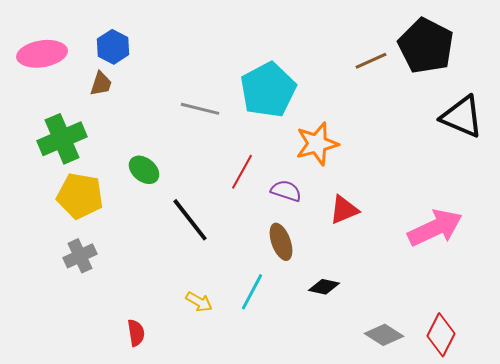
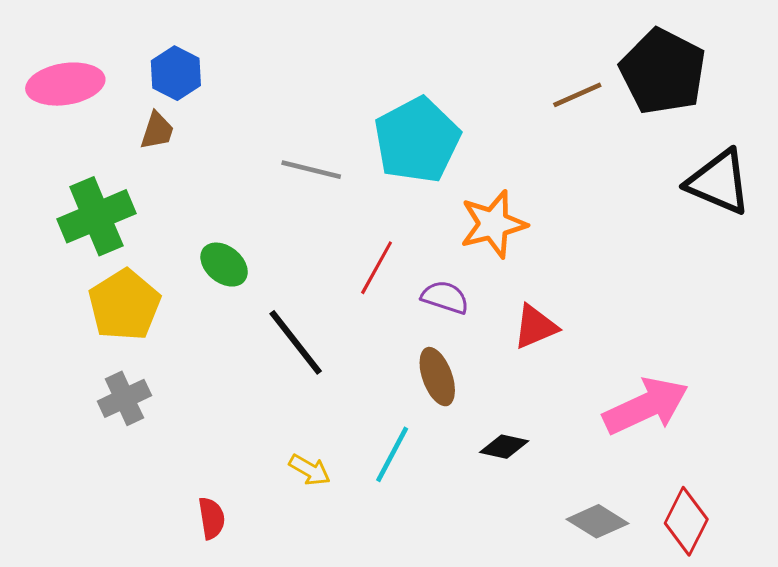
yellow pentagon: (80, 196) -> (124, 305), turned 30
pink arrow: (435, 228) -> (646, 406), moved

